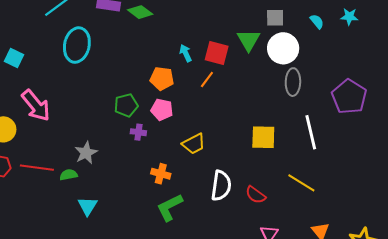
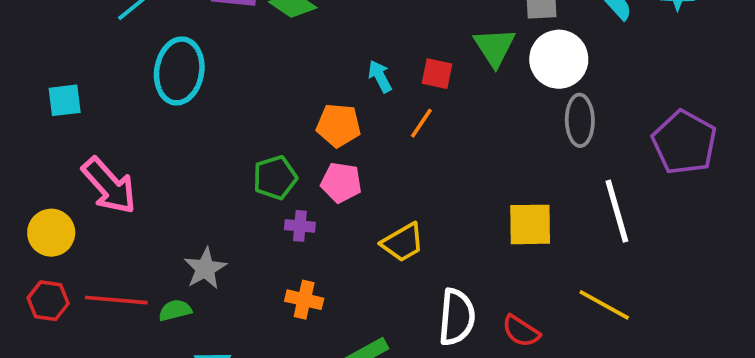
red square: (217, 53) -> (437, 74), size x0.7
cyan square: (14, 58) -> (65, 100), turned -30
orange cross: (161, 174) -> (304, 300), moved

